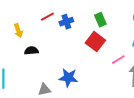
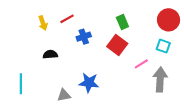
blue cross: (66, 22) -> (84, 37), moved
yellow arrow: (18, 31) -> (43, 23), moved

